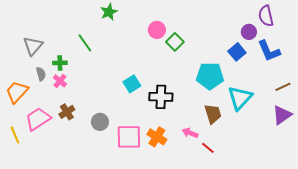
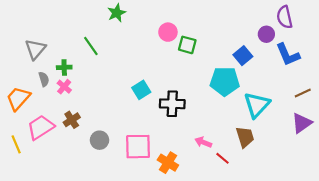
green square: (175, 42) -> (187, 45), turned -30
blue square: (237, 52) -> (243, 56), moved
brown trapezoid: (213, 114) -> (245, 137), moved
gray circle: (100, 122) -> (99, 140), moved
orange cross: (157, 137) -> (168, 163), moved

